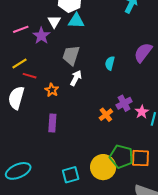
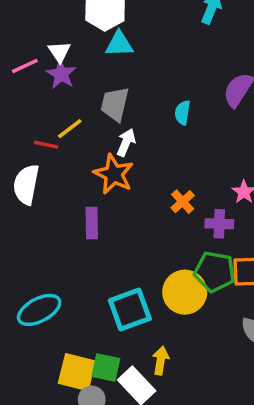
white triangle: (54, 22) -> (59, 52), moved
yellow line: (20, 63) -> (70, 129), moved
orange star: (52, 90) -> (114, 174), moved, size x1.6
purple cross: (124, 103) -> (219, 224), moved, turned 35
cyan square: (71, 175) -> (130, 310), size x1.4

